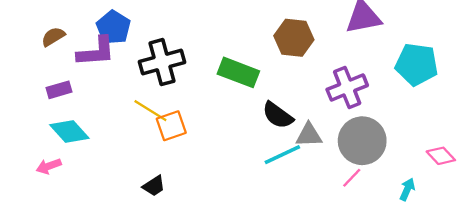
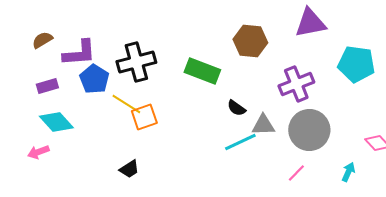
blue pentagon: (113, 27) -> (94, 79), moved
black semicircle: (278, 115) -> (236, 108), size x0.7
pink line: (352, 178) -> (296, 173), moved

